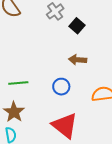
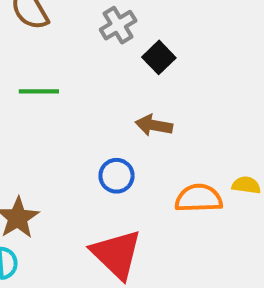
green line: (18, 83) -> (39, 91), moved

